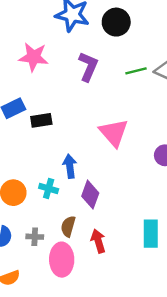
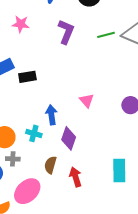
pink star: (34, 57) -> (21, 24), size x0.7
pink triangle: (114, 133) -> (87, 101), moved, size x0.6
gray cross: (35, 237) -> (13, 159), moved
pink ellipse: (62, 260) -> (27, 191), moved, turned 48

